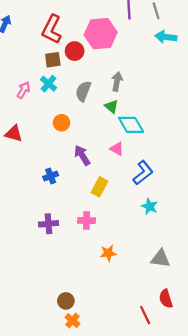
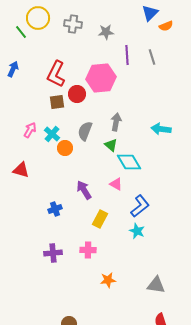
cyan arrow: (166, 37) -> (161, 129), moved
cyan cross: (48, 84) -> (52, 134), moved
orange circle: (62, 123) -> (65, 148), moved
cyan star: (150, 206) -> (137, 231), moved

